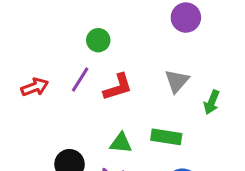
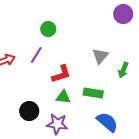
purple circle: (186, 18) -> (123, 14), moved
red L-shape: (118, 87) -> (61, 74), moved

